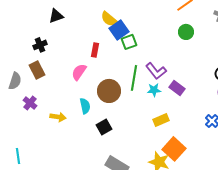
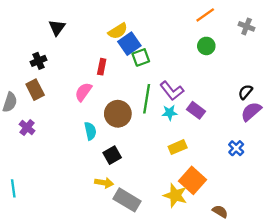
black triangle: (56, 16) -> (57, 28), turned -35
yellow semicircle: (109, 19) -> (118, 31), turned -72
yellow arrow: (58, 117) -> (104, 183), moved

